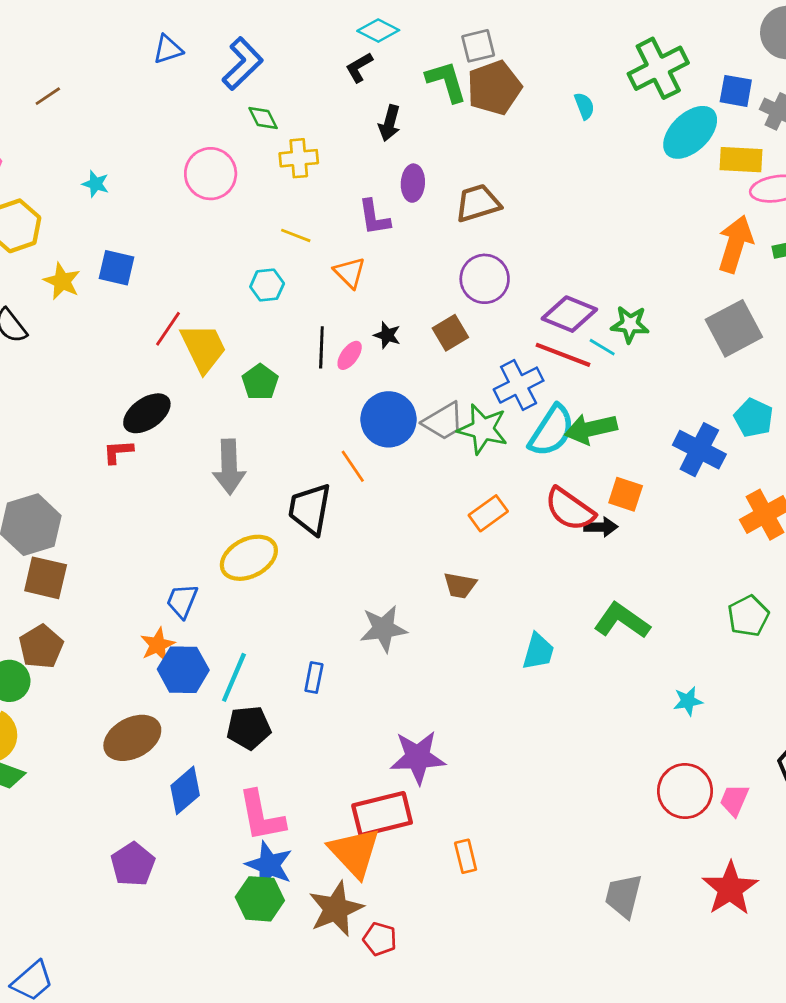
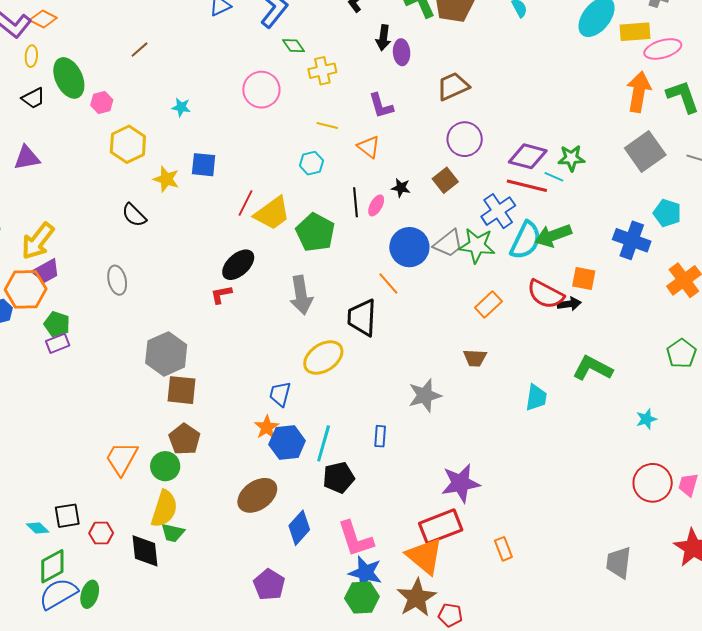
purple ellipse: (413, 183) -> (402, 52), moved
yellow trapezoid: (203, 348) -> (272, 213), turned 87
green pentagon: (260, 382) -> (315, 232), size x1.5

